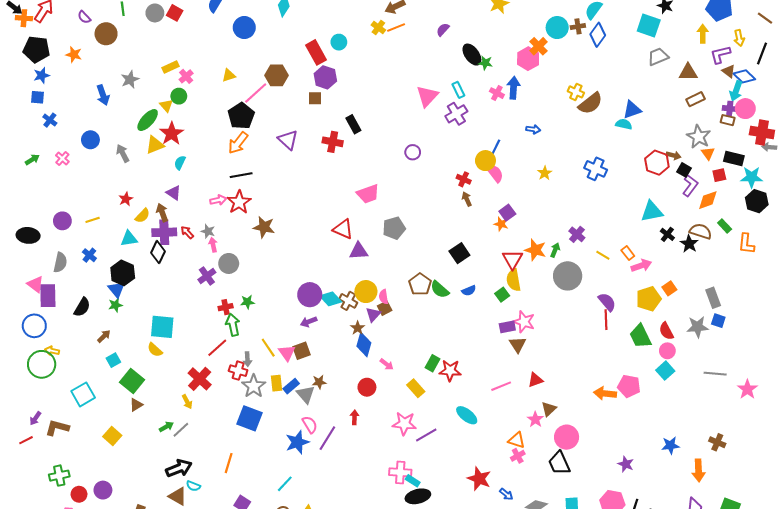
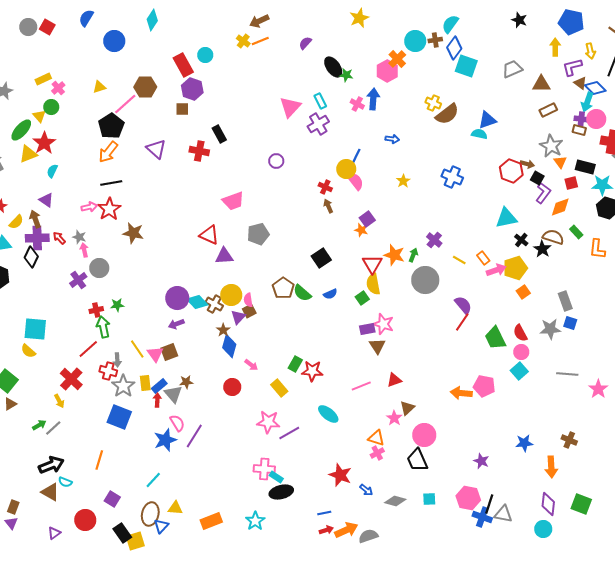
cyan square: (649, 25) -> (466, 66), moved
yellow pentagon: (649, 299) -> (515, 268), moved
red line: (606, 320) -> (462, 322), turned 36
red arrow: (354, 417) -> (157, 400), moved

